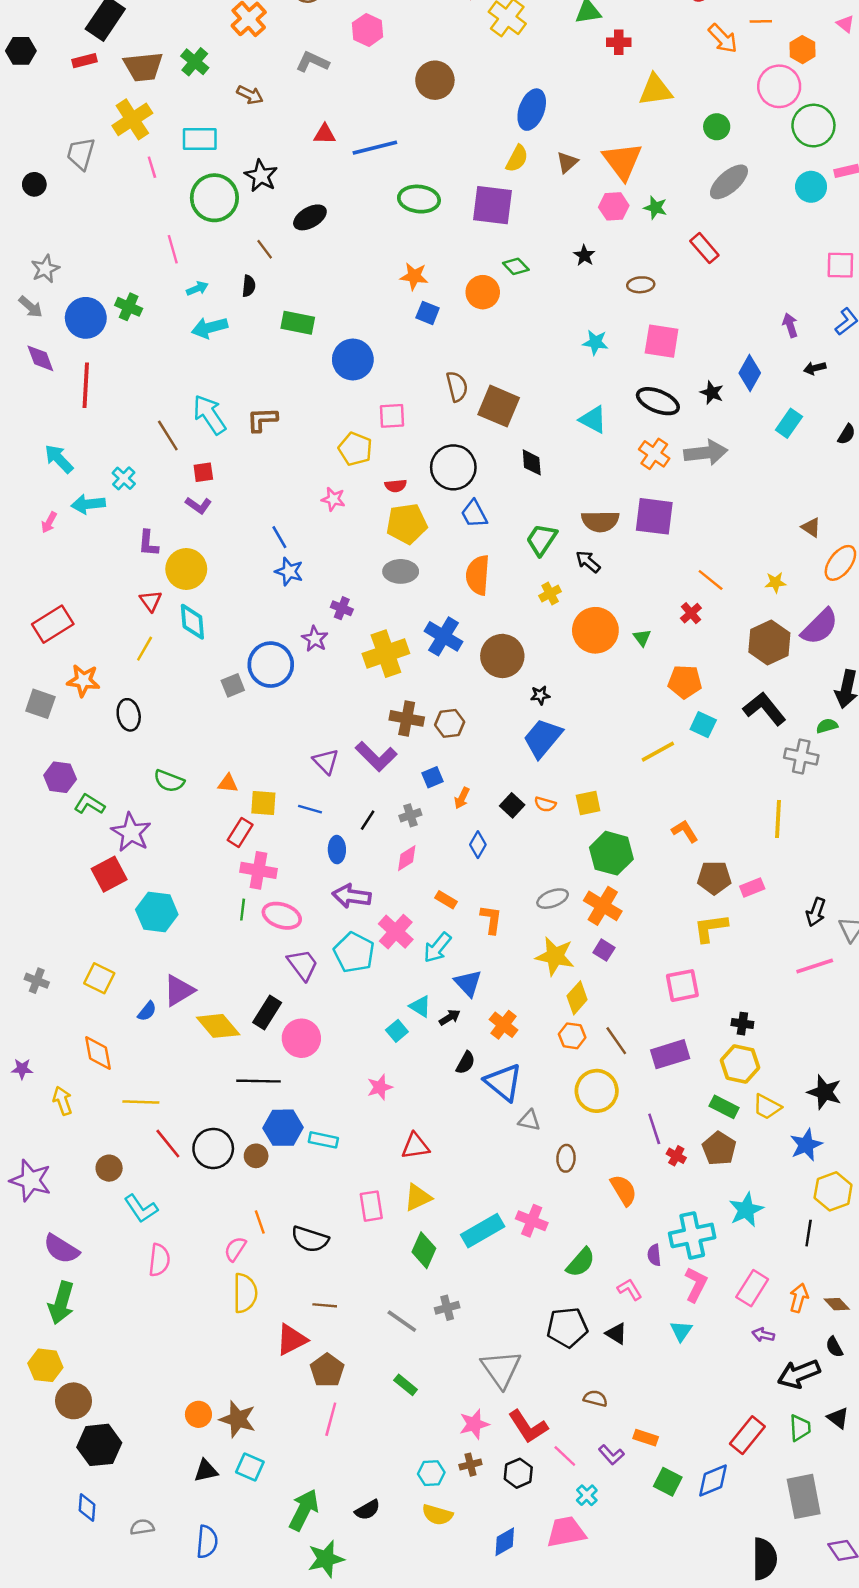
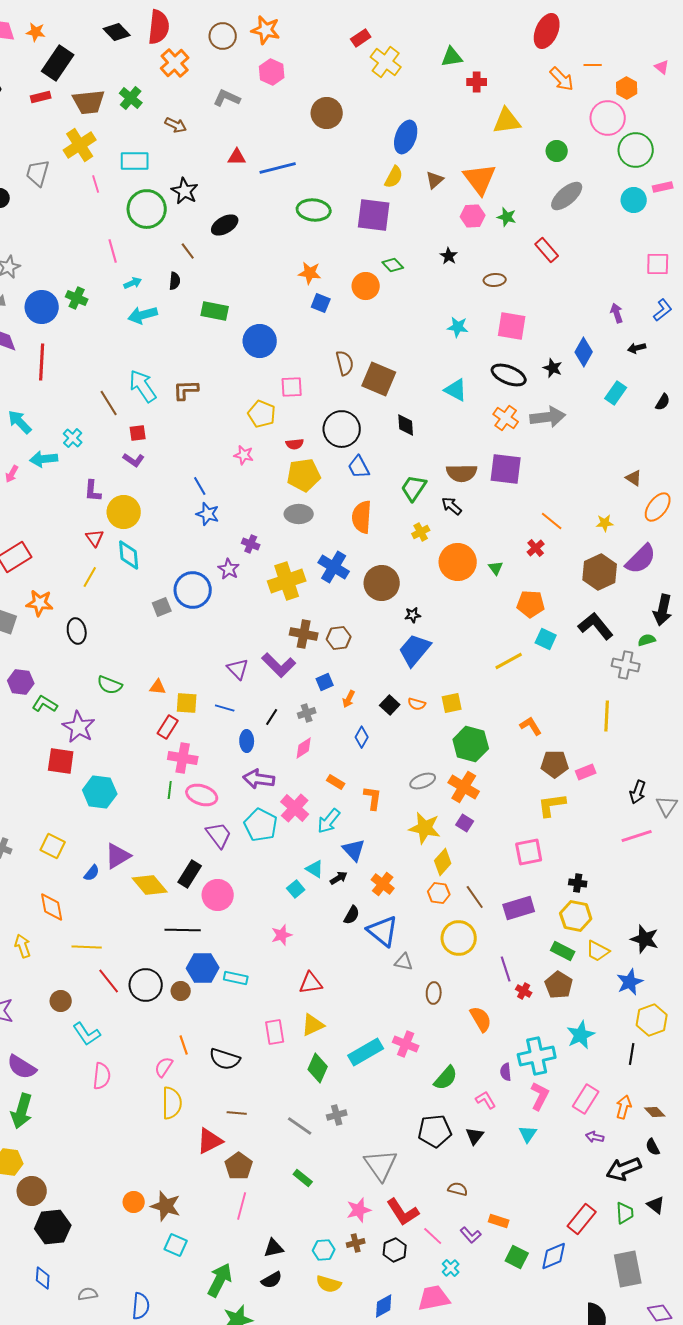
red square: (109, 874) -> (61, 761), turned 36
black triangle: (616, 1333) -> (475, 1136), turned 36
black triangle: (206, 1471) -> (274, 1248), moved

